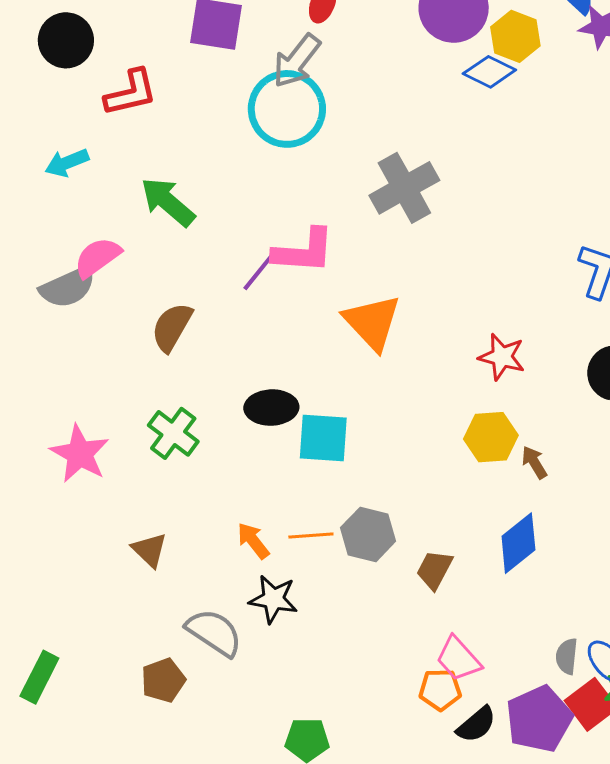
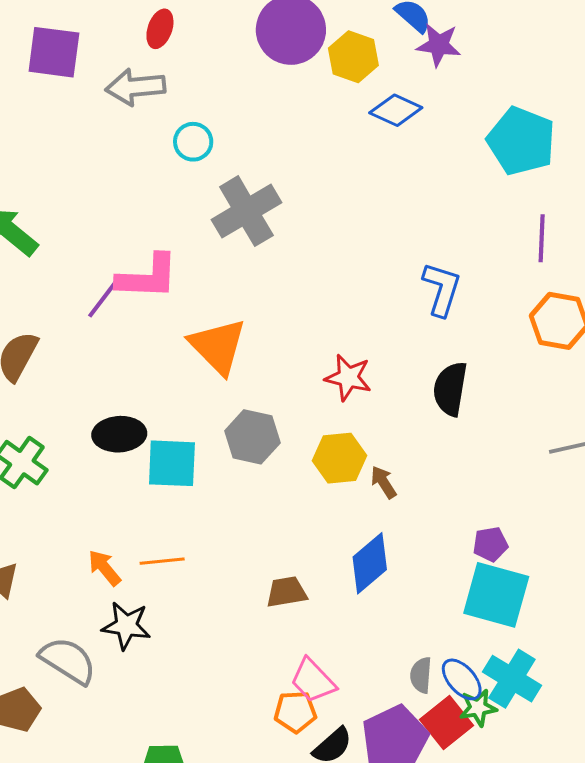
gray arrow: (297, 61) -> (135, 87), turned 48
blue diamond: (489, 72) -> (396, 110), moved
cyan circle: (287, 109) -> (193, 142), moved, size x0.5
gray hexagon: (368, 534) -> (252, 437), moved
brown trapezoid: (434, 570) -> (287, 592), turned 54

